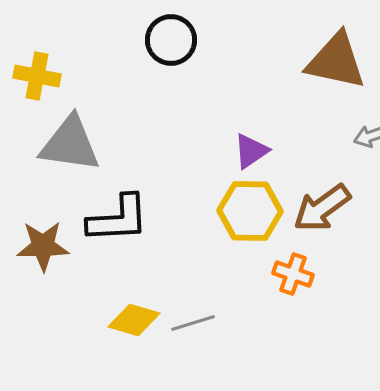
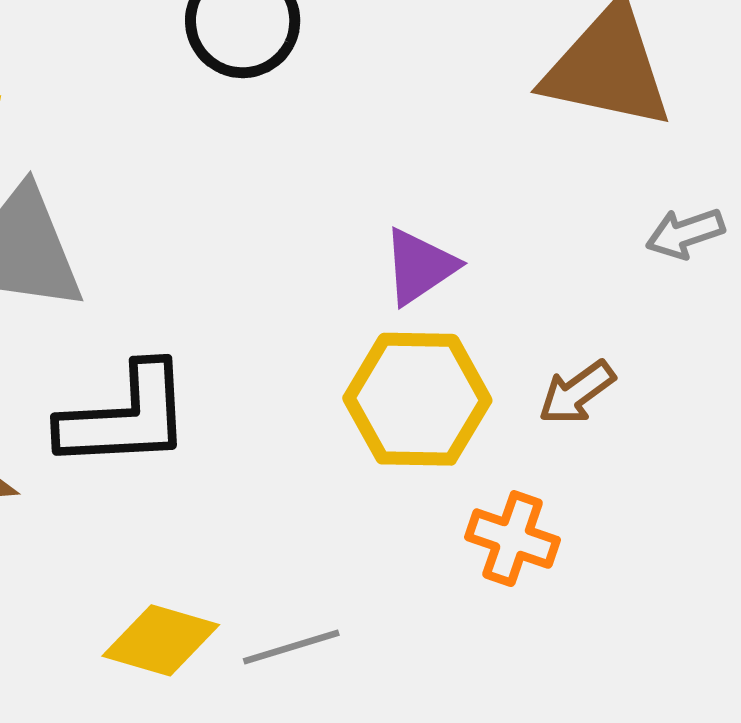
brown arrow: (322, 208) -> (577, 393), size x0.6

